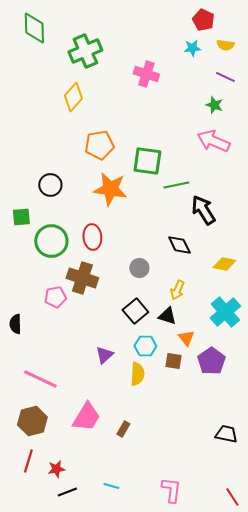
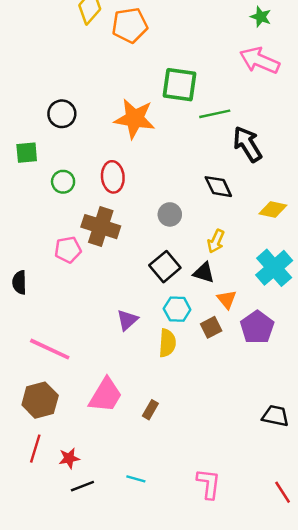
orange pentagon: (99, 145) -> (130, 25), moved
green circle: (51, 241) -> (63, 182), size x0.6
brown square: (173, 361) -> (211, 327), turned -36

